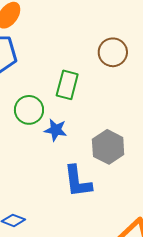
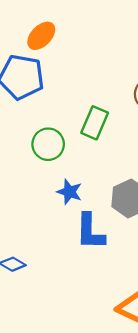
blue star: (56, 130) -> (69, 192), moved

